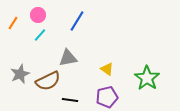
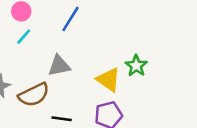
yellow triangle: (107, 69) -> (108, 80), size x1.5
green star: (147, 78) -> (136, 66), moved, size x0.7

